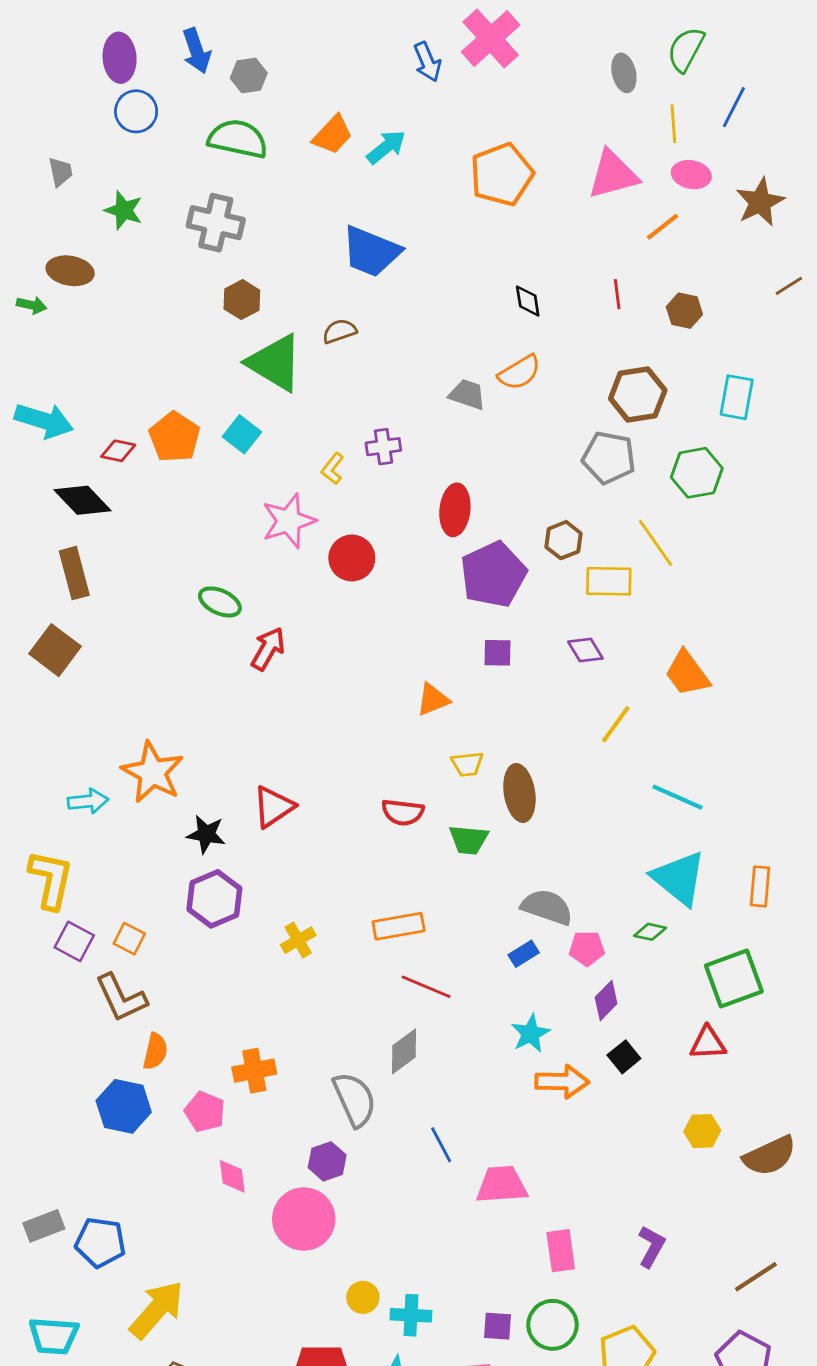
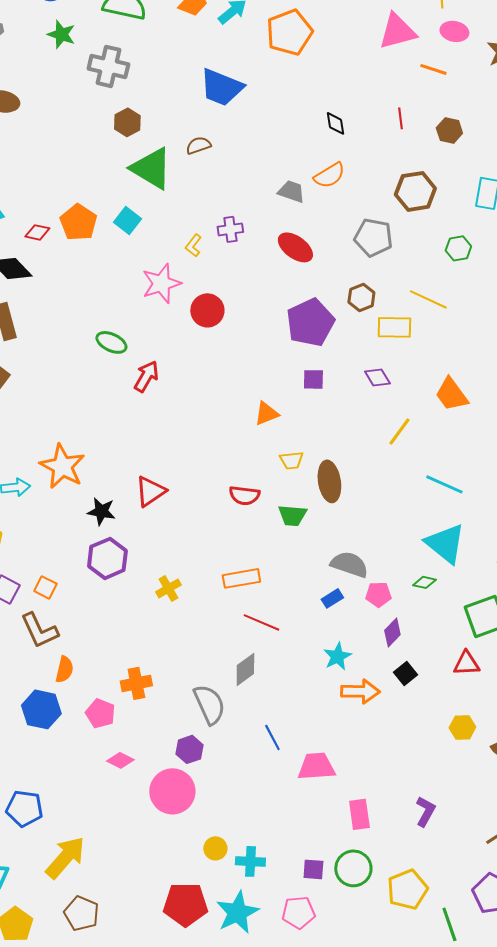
orange pentagon: (502, 175) -> (289, 32), moved
green star: (124, 210) -> (61, 34), moved
orange line: (662, 227) -> (433, 69), turned 56
gray pentagon: (609, 458) -> (373, 237), moved
green hexagon: (697, 473) -> (458, 248), size x0.7
red ellipse: (455, 510) -> (295, 247), moved, turned -60
yellow line: (656, 543) -> (428, 299), turned -30
pink diamond: (232, 1176) -> (120, 760), turned -56

